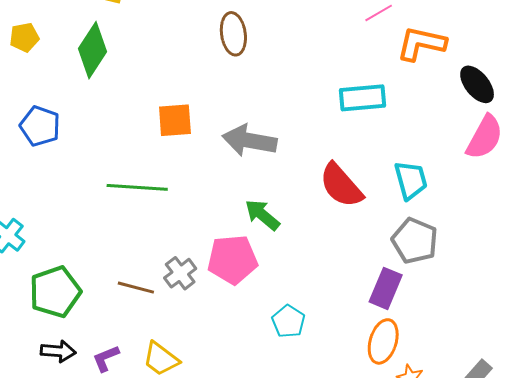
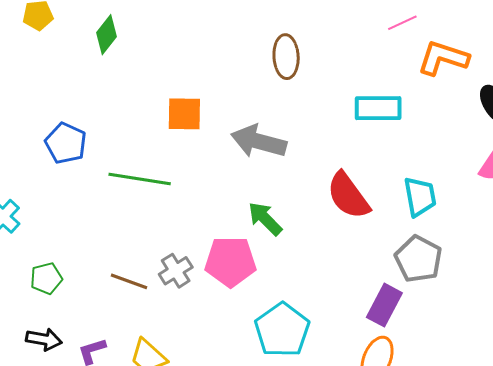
brown ellipse: (233, 34) -> (286, 57), moved
green diamond: (93, 50) -> (106, 35), size x0.7
blue pentagon: (40, 126) -> (66, 143), moved
green pentagon: (55, 292) -> (46, 278), size x0.6
cyan pentagon: (289, 321) -> (282, 330), size x1.6

